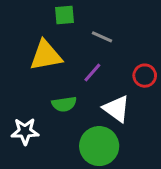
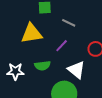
white star: (25, 131) -> (15, 71), moved

